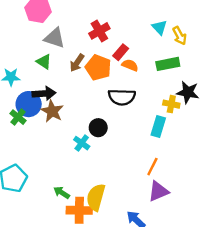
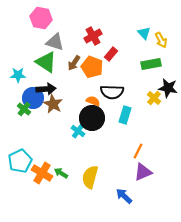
green triangle: (44, 62) -> (46, 62), size x1.6
orange semicircle: (130, 65) -> (93, 101), moved
yellow cross: (171, 104) -> (154, 98), turned 32
cyan rectangle: (158, 126) -> (125, 115), moved
black circle: (98, 128) -> (92, 118), size x1.6
orange cross: (79, 210) -> (42, 173), moved, turned 30

